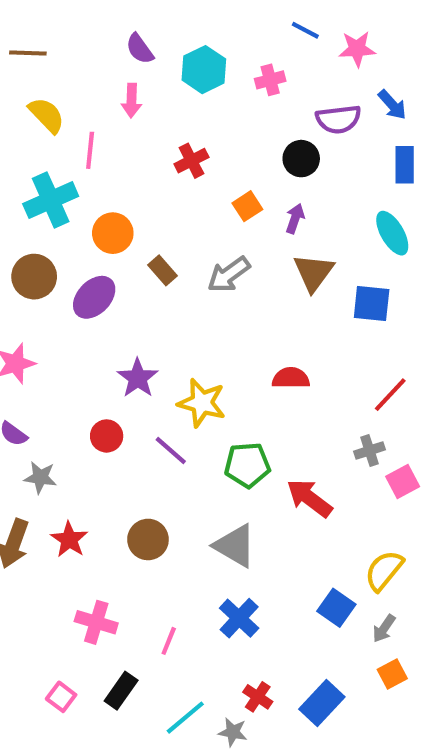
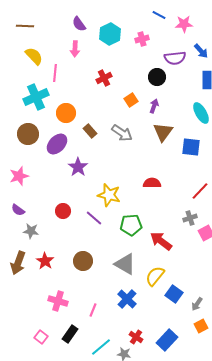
gray arrow: (229, 275) -> (122, 133), turned -110
purple star: (138, 378) -> (78, 167), moved
yellow semicircle: (384, 571) -> (155, 276), moved

